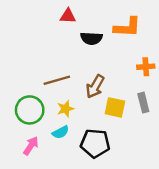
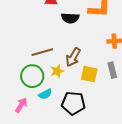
yellow star: (65, 109) -> (57, 71), moved
green circle: (30, 110) -> (32, 76), moved

